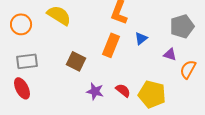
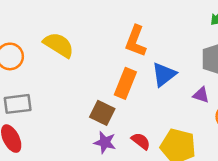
blue triangle: (141, 38) -> (164, 74), size x1.5
brown square: (76, 61) -> (102, 113), moved

